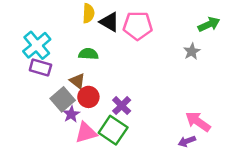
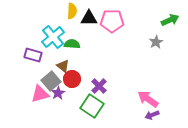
black triangle: (109, 22) -> (89, 18), turned -30
cyan cross: (37, 45) -> (53, 37), moved
pink arrow: (198, 122) -> (148, 99), moved
pink triangle: (86, 133) -> (40, 94), moved

